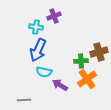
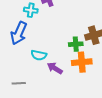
blue arrow: (38, 50) -> (19, 33), moved
orange cross: (87, 79) -> (82, 62), turned 30

